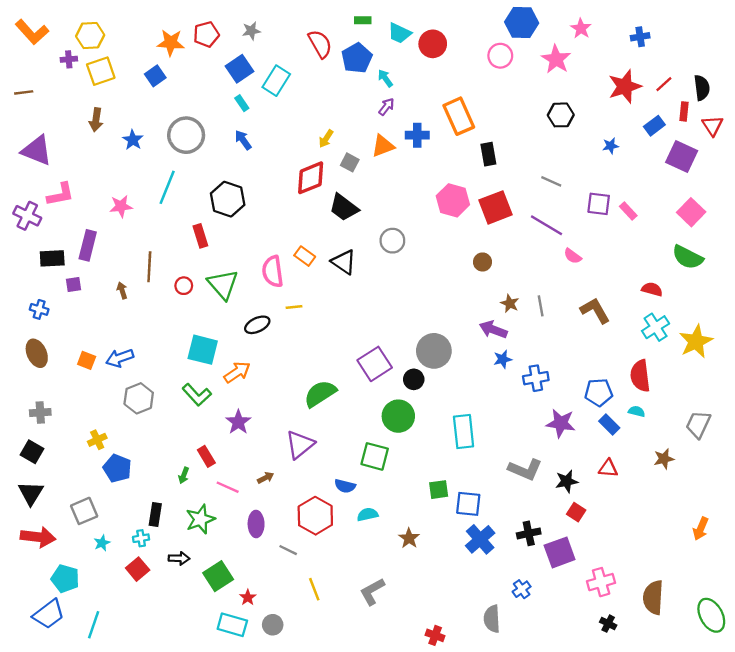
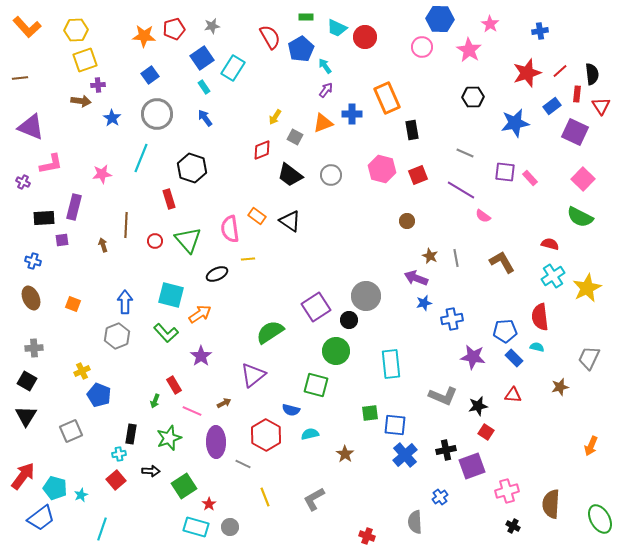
purple cross: (69, 59) -> (98, 85), moved
blue square: (155, 76) -> (150, 75), moved
brown arrow: (96, 120) -> (81, 101), turned -90
blue star: (611, 146) -> (515, 123), size x2.0
red diamond: (311, 178) -> (262, 150), size x0.7
red square: (496, 207) -> (418, 175), size x0.7
purple cross: (27, 216) -> (23, 182), size x0.6
gray circle: (392, 241) -> (331, 175), moved
blue arrow: (120, 358) -> (125, 302), moved, turned 110
purple ellipse: (256, 524) -> (216, 442), size x1.4
red arrow: (38, 537) -> (23, 476), moved, turned -60
cyan star: (102, 543) -> (81, 495), moved
cyan line: (94, 625) -> (102, 529), moved

